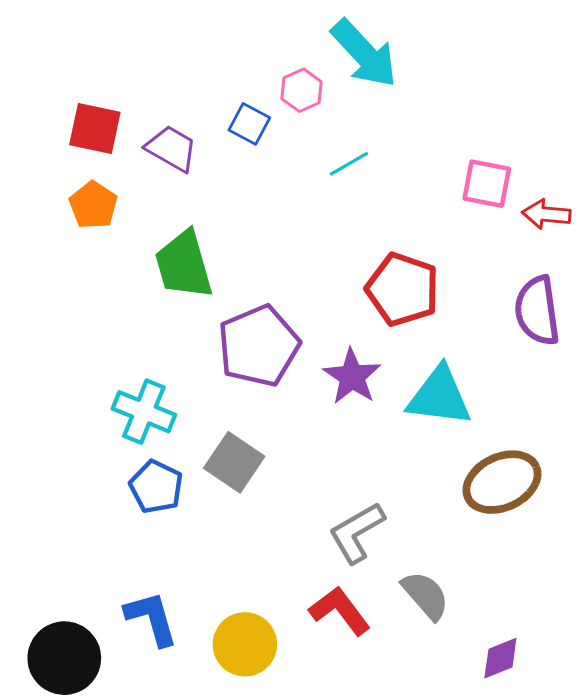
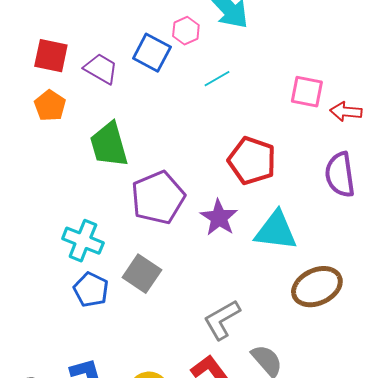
blue square: (249, 124) -> (152, 53), size x1.4

